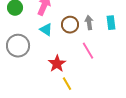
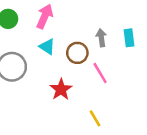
brown circle: (70, 25) -> (77, 53), moved
yellow line: (67, 84) -> (95, 118), moved

